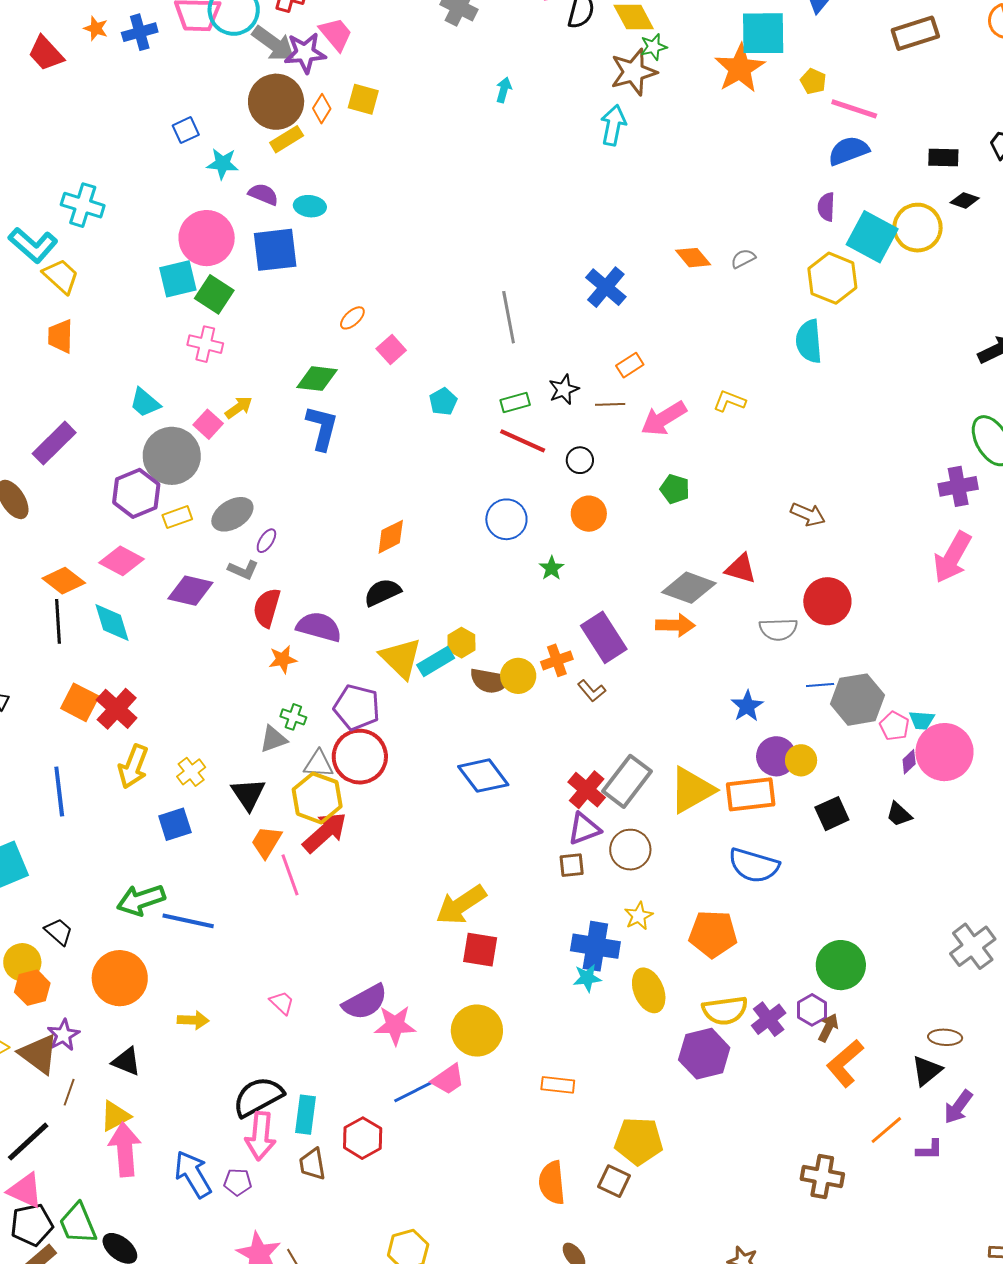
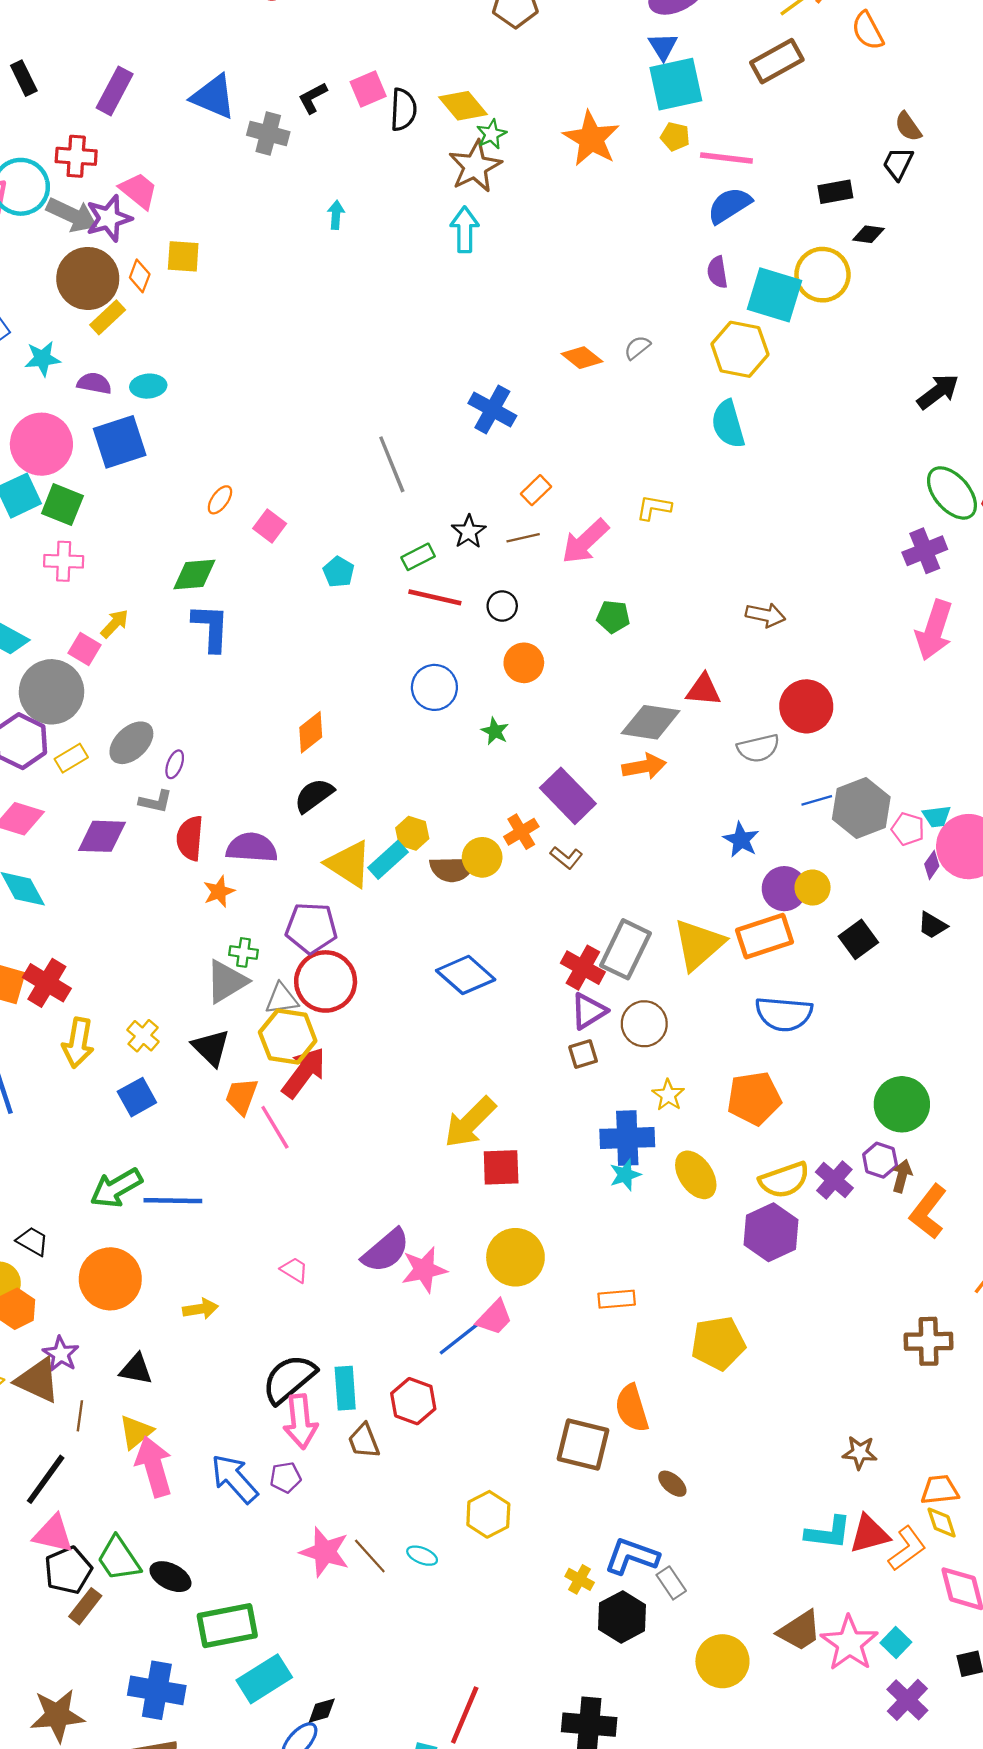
cyan square: (763, 33) -> (676, 84), moved
gray triangle: (273, 739) -> (227, 981), size x1.4
brown square: (614, 1181) -> (583, 1444), moved, size x1.5

